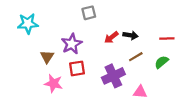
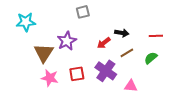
red arrow: (111, 37) -> (104, 43), moved
brown triangle: (47, 57) -> (44, 53), size x1.5
red square: (77, 68) -> (77, 74), moved
purple cross: (113, 76) -> (106, 71), turned -30

